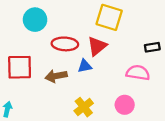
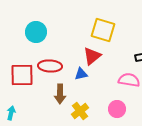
red ellipse: (65, 44) -> (50, 66), moved
brown arrow: (56, 76) -> (60, 94), moved, turned -78

